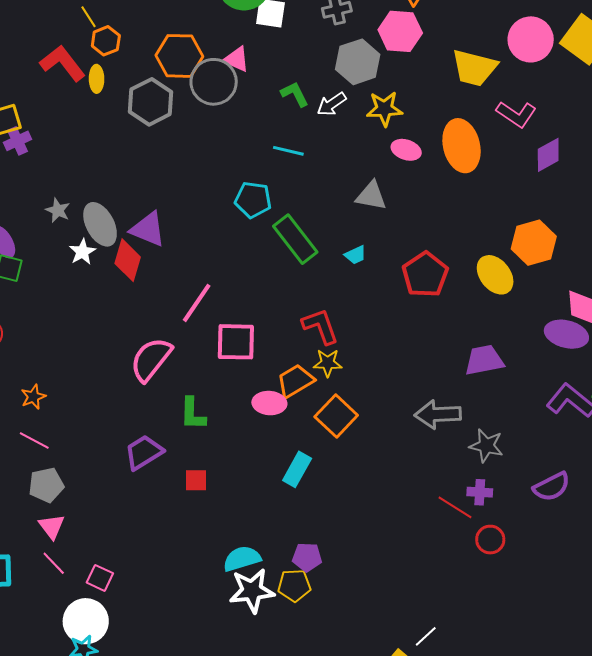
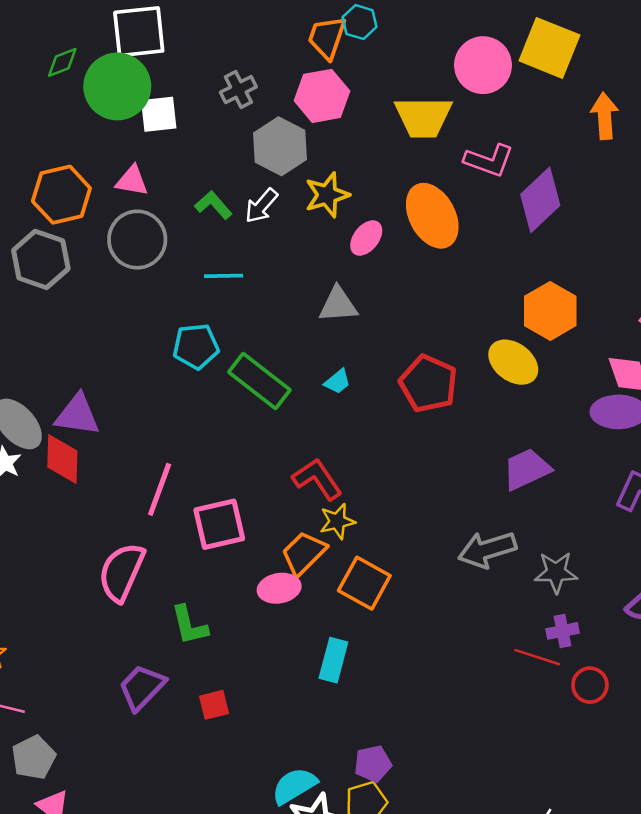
gray circle: (214, 82) -> (137, 240), moved
pink ellipse: (406, 150) -> (366, 238), turned -56
purple diamond: (548, 155) -> (540, 200), size x1.4

